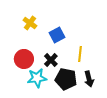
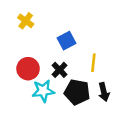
yellow cross: (30, 23) -> (26, 21), moved

